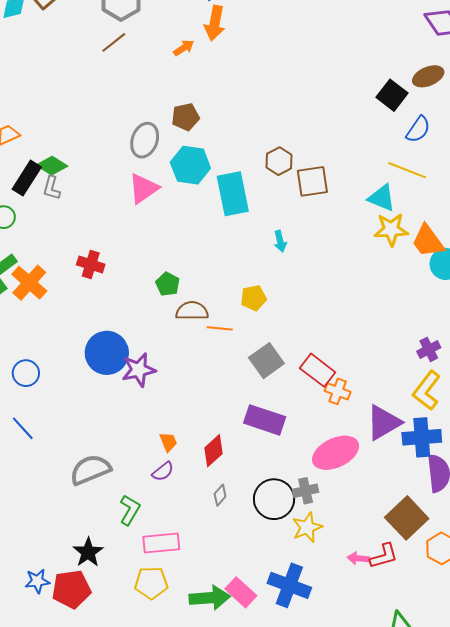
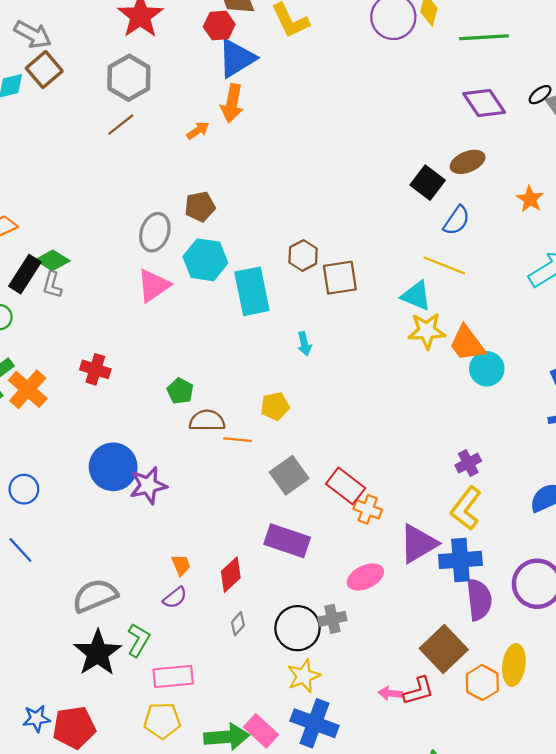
pink ellipse: (336, 453) -> (365, 577), size x0.7
yellow star: (307, 527) -> (304, 676), moved
black star: (88, 552) -> (98, 653), moved, size x1.4

